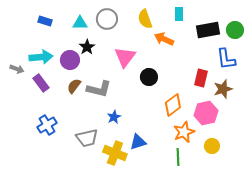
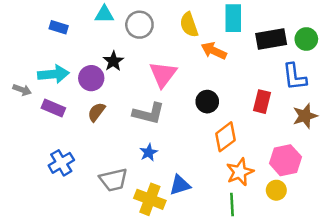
cyan rectangle: (179, 14) -> (233, 18), size x1.5
cyan triangle: (80, 23) -> (104, 14), moved
black circle: (149, 77) -> (207, 102), moved
purple rectangle: (41, 83) -> (53, 108), turned -30
gray L-shape: (99, 89) -> (149, 113), moved
brown star: (223, 89) -> (305, 116), moved
pink hexagon: (206, 113) -> (285, 160), moved

